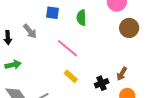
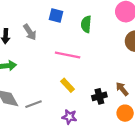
pink line: (68, 48) -> (68, 55), turned -35
brown arrow: (122, 74) -> (122, 89), turned 104

